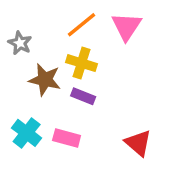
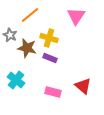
orange line: (82, 25) -> (30, 15), moved
gray star: (20, 43) -> (10, 35), moved
pink rectangle: (67, 138) -> (53, 92), moved

